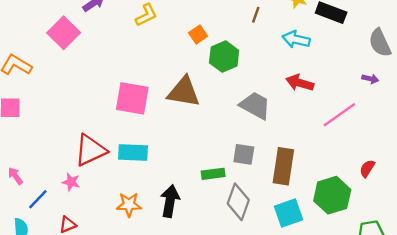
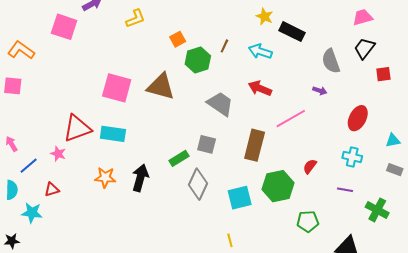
brown line: (256, 15) -> (224, 46), moved
pink square: (64, 33) -> (64, 27), turned -32
brown rectangle: (283, 166) -> (255, 145), moved
green rectangle: (213, 174) -> (179, 158), turned -30

